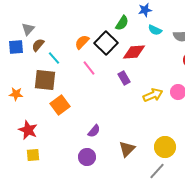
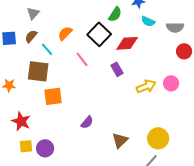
gray triangle: (28, 29) -> (33, 13), moved
orange semicircle: (82, 42) -> (65, 33), moved
orange square: (60, 105) -> (53, 96), turned 30
purple circle: (87, 157) -> (45, 148), moved

